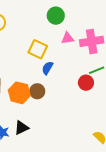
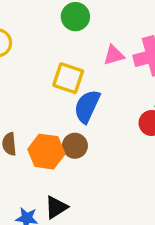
green circle: (56, 16) -> (75, 17), moved
blue semicircle: (47, 68) -> (87, 106), size x1.5

